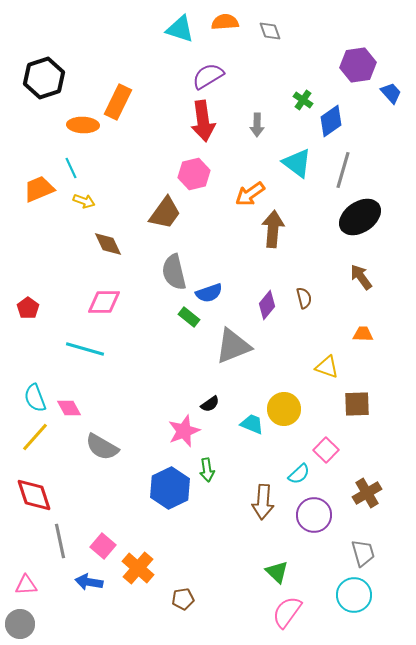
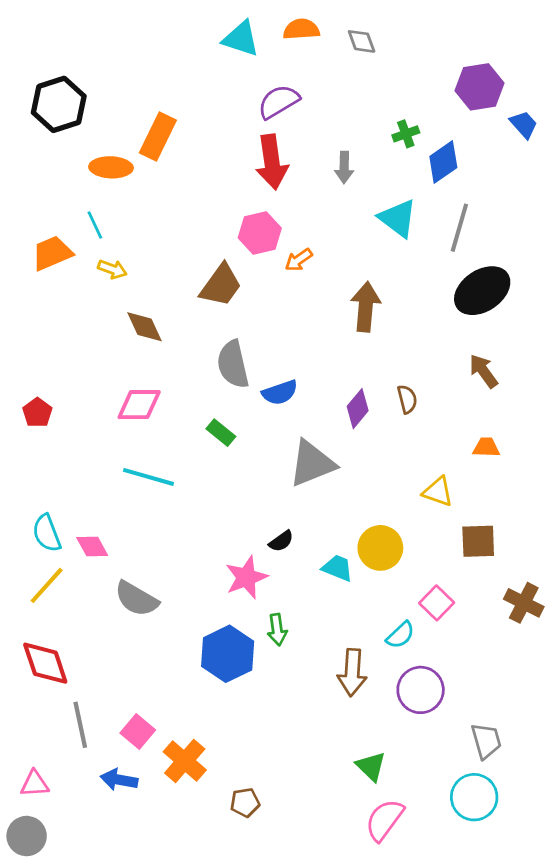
green cross: (303, 100) -> (406, 134), turned 36
orange arrow: (250, 194) -> (299, 260), moved, size x0.7
green rectangle: (189, 317) -> (221, 433), moved
cyan line: (85, 349) -> (149, 477), moved
brown cross: (367, 493) -> (524, 603), moved, turned -32

